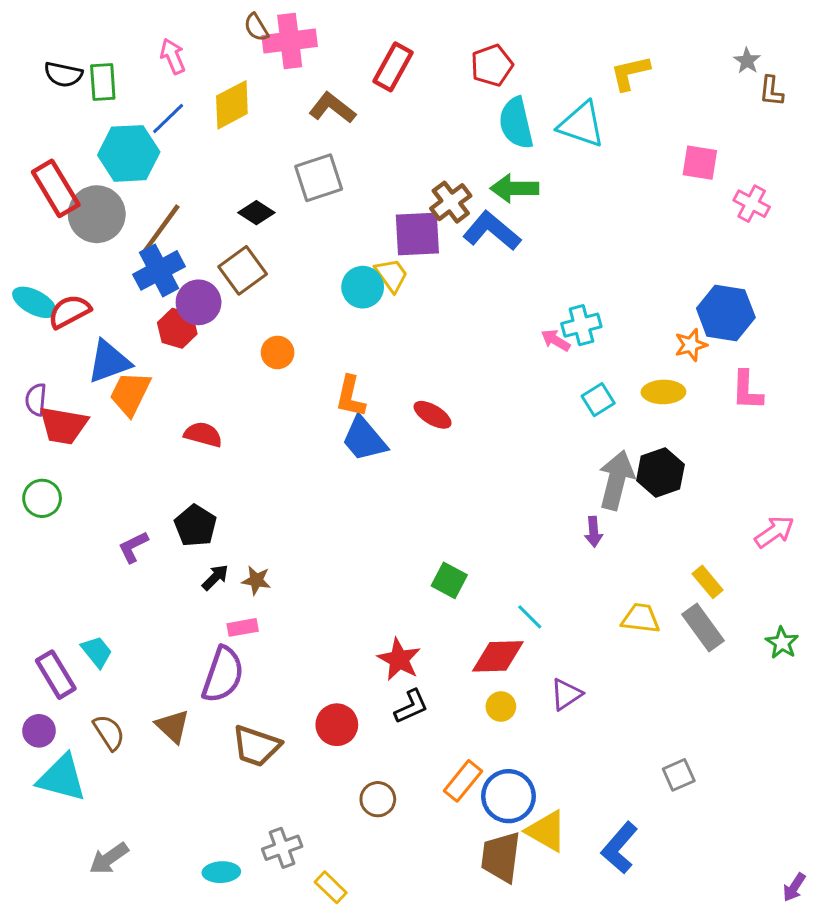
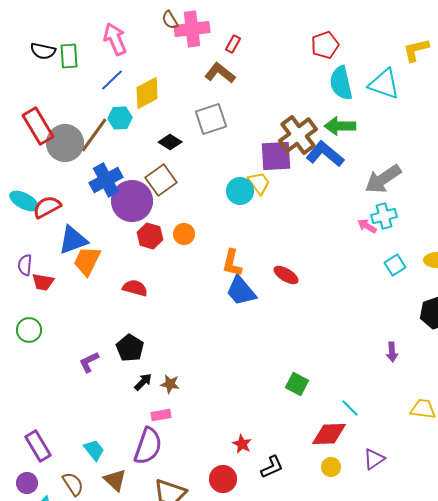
pink arrow: (173, 56) -> (115, 39), size x1.4
red rectangle: (393, 67) -> (233, 44), moved, size x0.6
yellow diamond: (232, 105) -> (147, 93), moved
cyan hexagon: (129, 153) -> (120, 118), moved, size x0.6
brown cross: (451, 202) -> (298, 135), size x1.4
brown line: (161, 229) -> (94, 135), moved
purple circle: (199, 302) -> (132, 201), size x1.4
red hexagon: (177, 328) -> (150, 236), moved
red trapezoid: (63, 425) -> (43, 282), size x0.7
gray arrow: (616, 480) -> (383, 179), moved, turned -138
cyan trapezoid: (97, 652) -> (94, 450), moved
red star: (399, 659) -> (242, 444), moved, size x0.7

